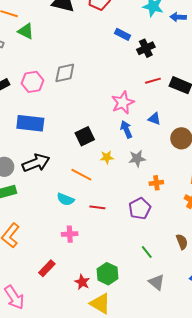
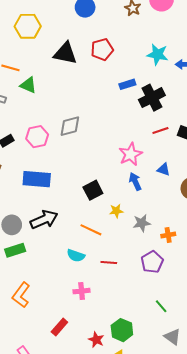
blue rectangle: (122, 34) -> (127, 84), turned -42
black cross: (146, 48) -> (152, 98), size x1.4
gray star: (137, 159) -> (142, 223), moved

